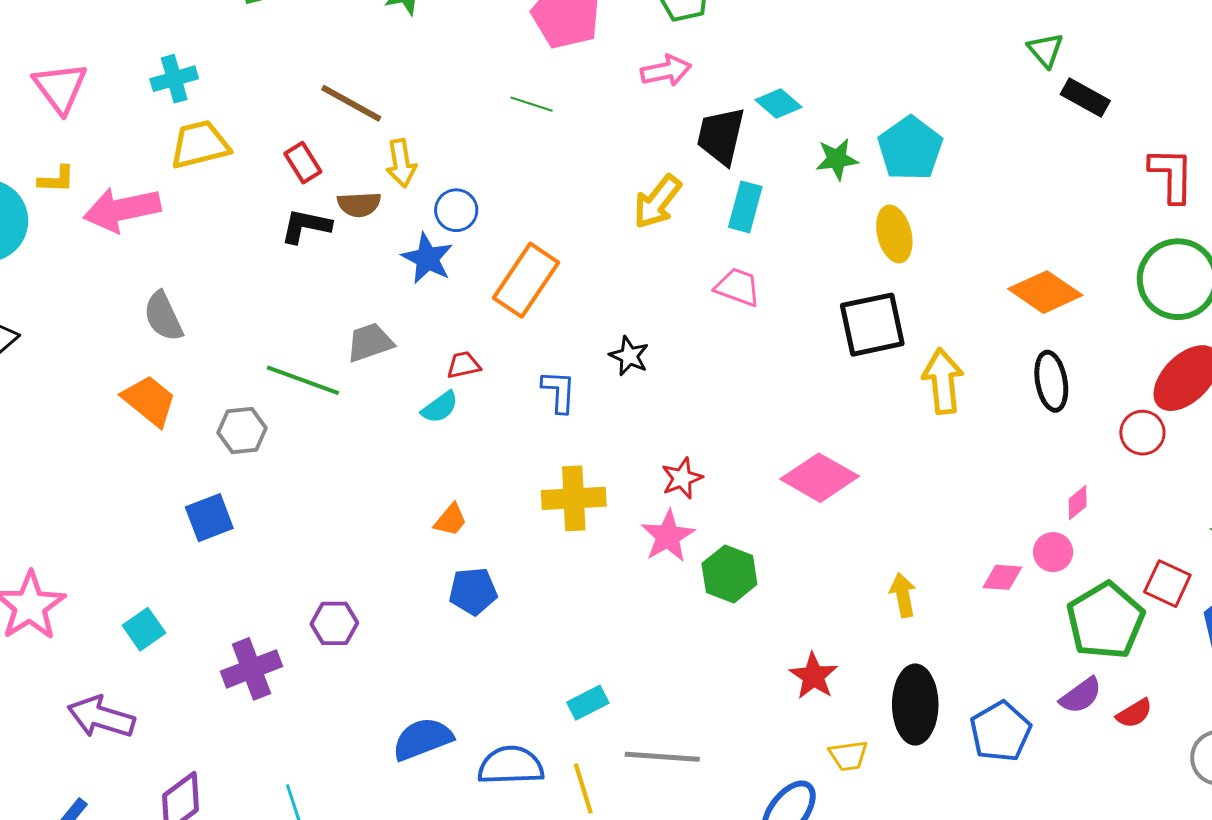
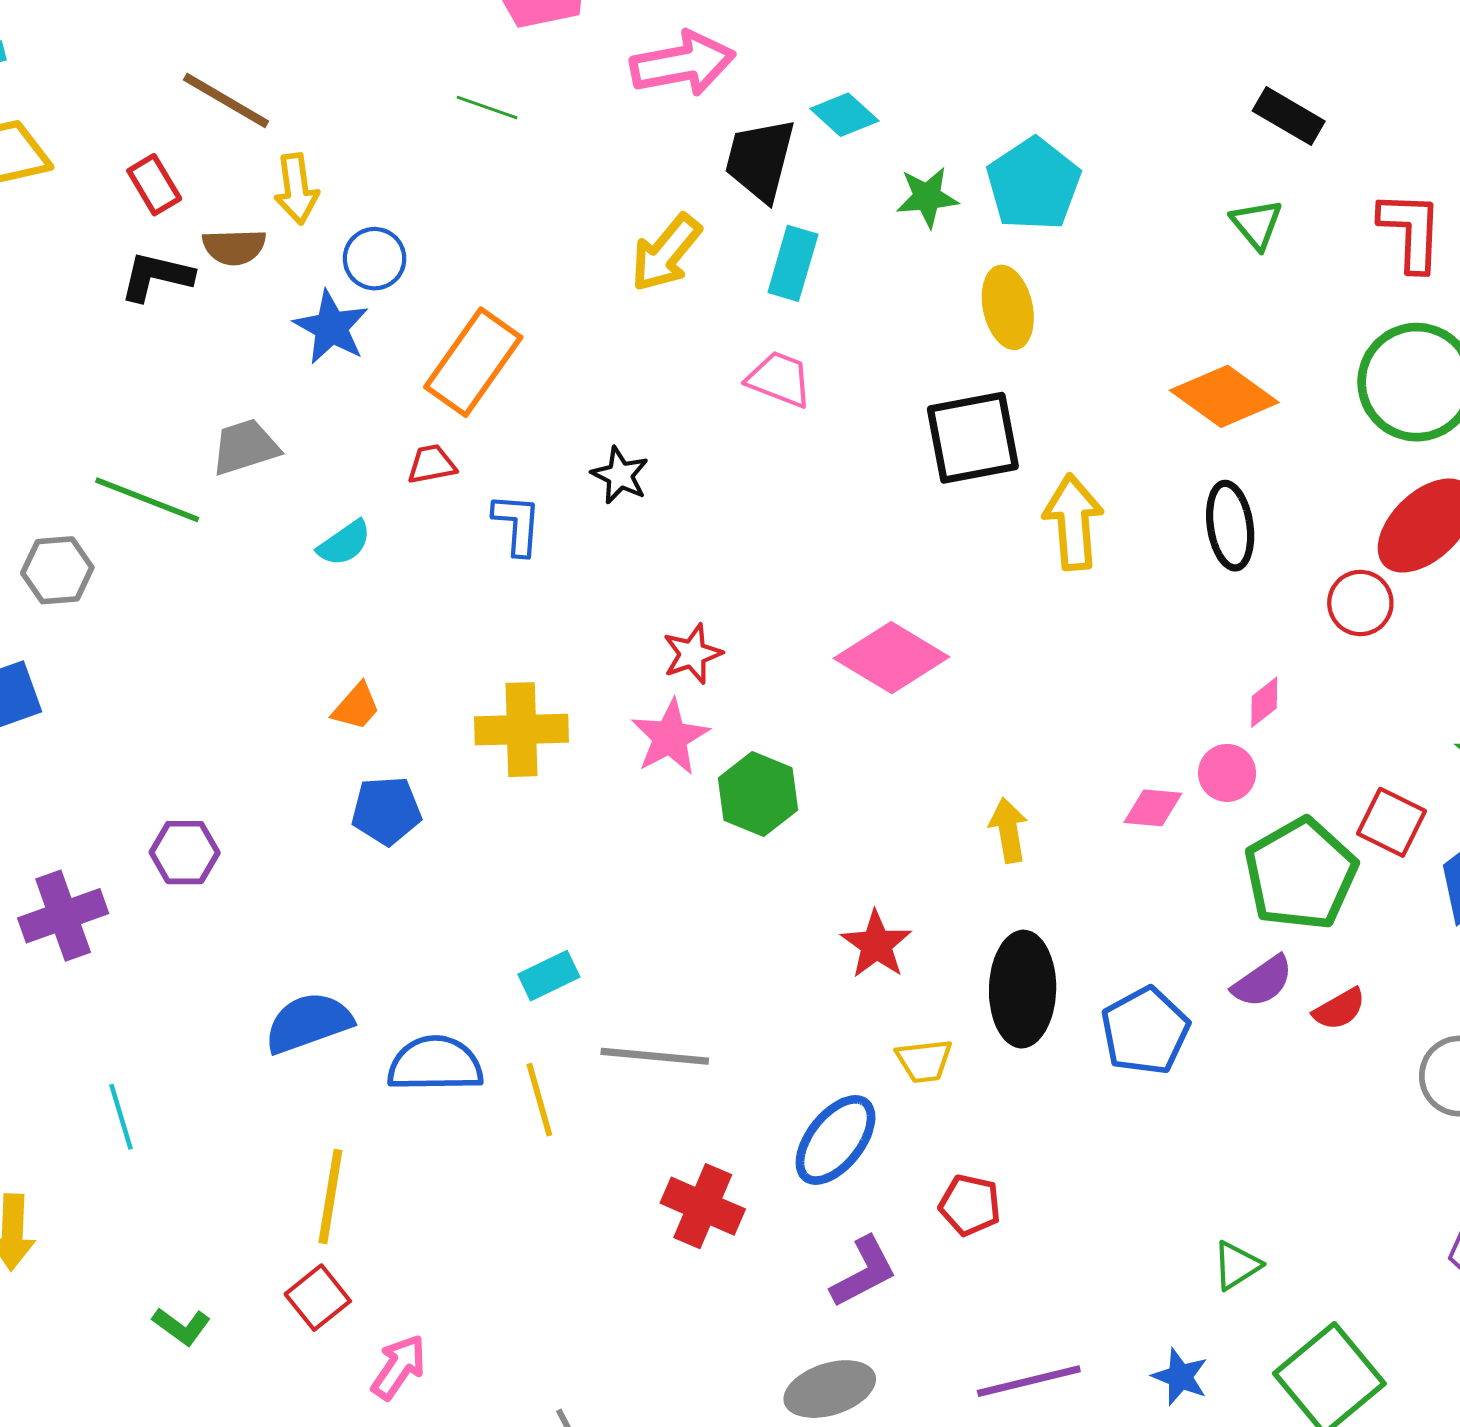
green triangle: (1045, 50) -> (1257, 224), moved
pink arrow: (666, 71) -> (683, 64), size x1.4
red trapezoid: (464, 365) -> (432, 464), moved
yellow cross: (574, 498) -> (521, 730), moved

